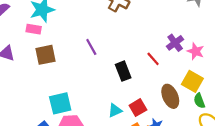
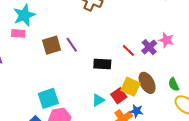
purple cross: (175, 43) -> (149, 47), moved
brown square: (46, 55) -> (52, 45), moved
black rectangle: (123, 71) -> (102, 64), turned -60
yellow square: (192, 81) -> (130, 87), moved

